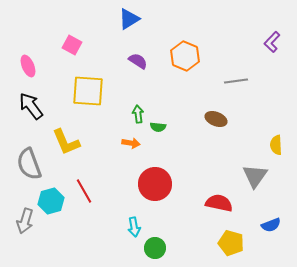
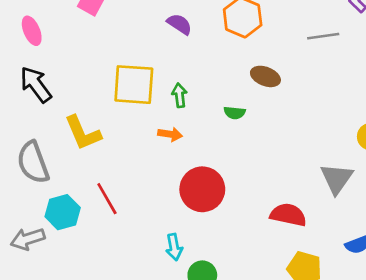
gray line: (236, 81) -> (323, 36), moved
yellow square: (88, 91) -> (134, 85), moved
brown ellipse: (216, 119) -> (265, 76), moved
green semicircle: (158, 127) -> (235, 113), moved
gray arrow: (25, 221) -> (28, 239), turned 55

